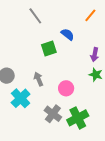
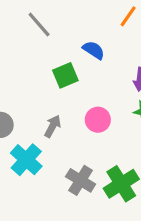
gray arrow: (38, 79) -> (53, 126), turned 56
pink circle: (66, 88) -> (98, 120), moved

